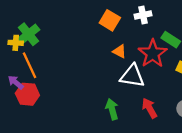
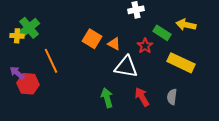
orange square: (110, 20) -> (92, 39), moved
red star: (153, 54) -> (145, 46), size x0.6
orange line: (30, 65) -> (51, 61), moved

